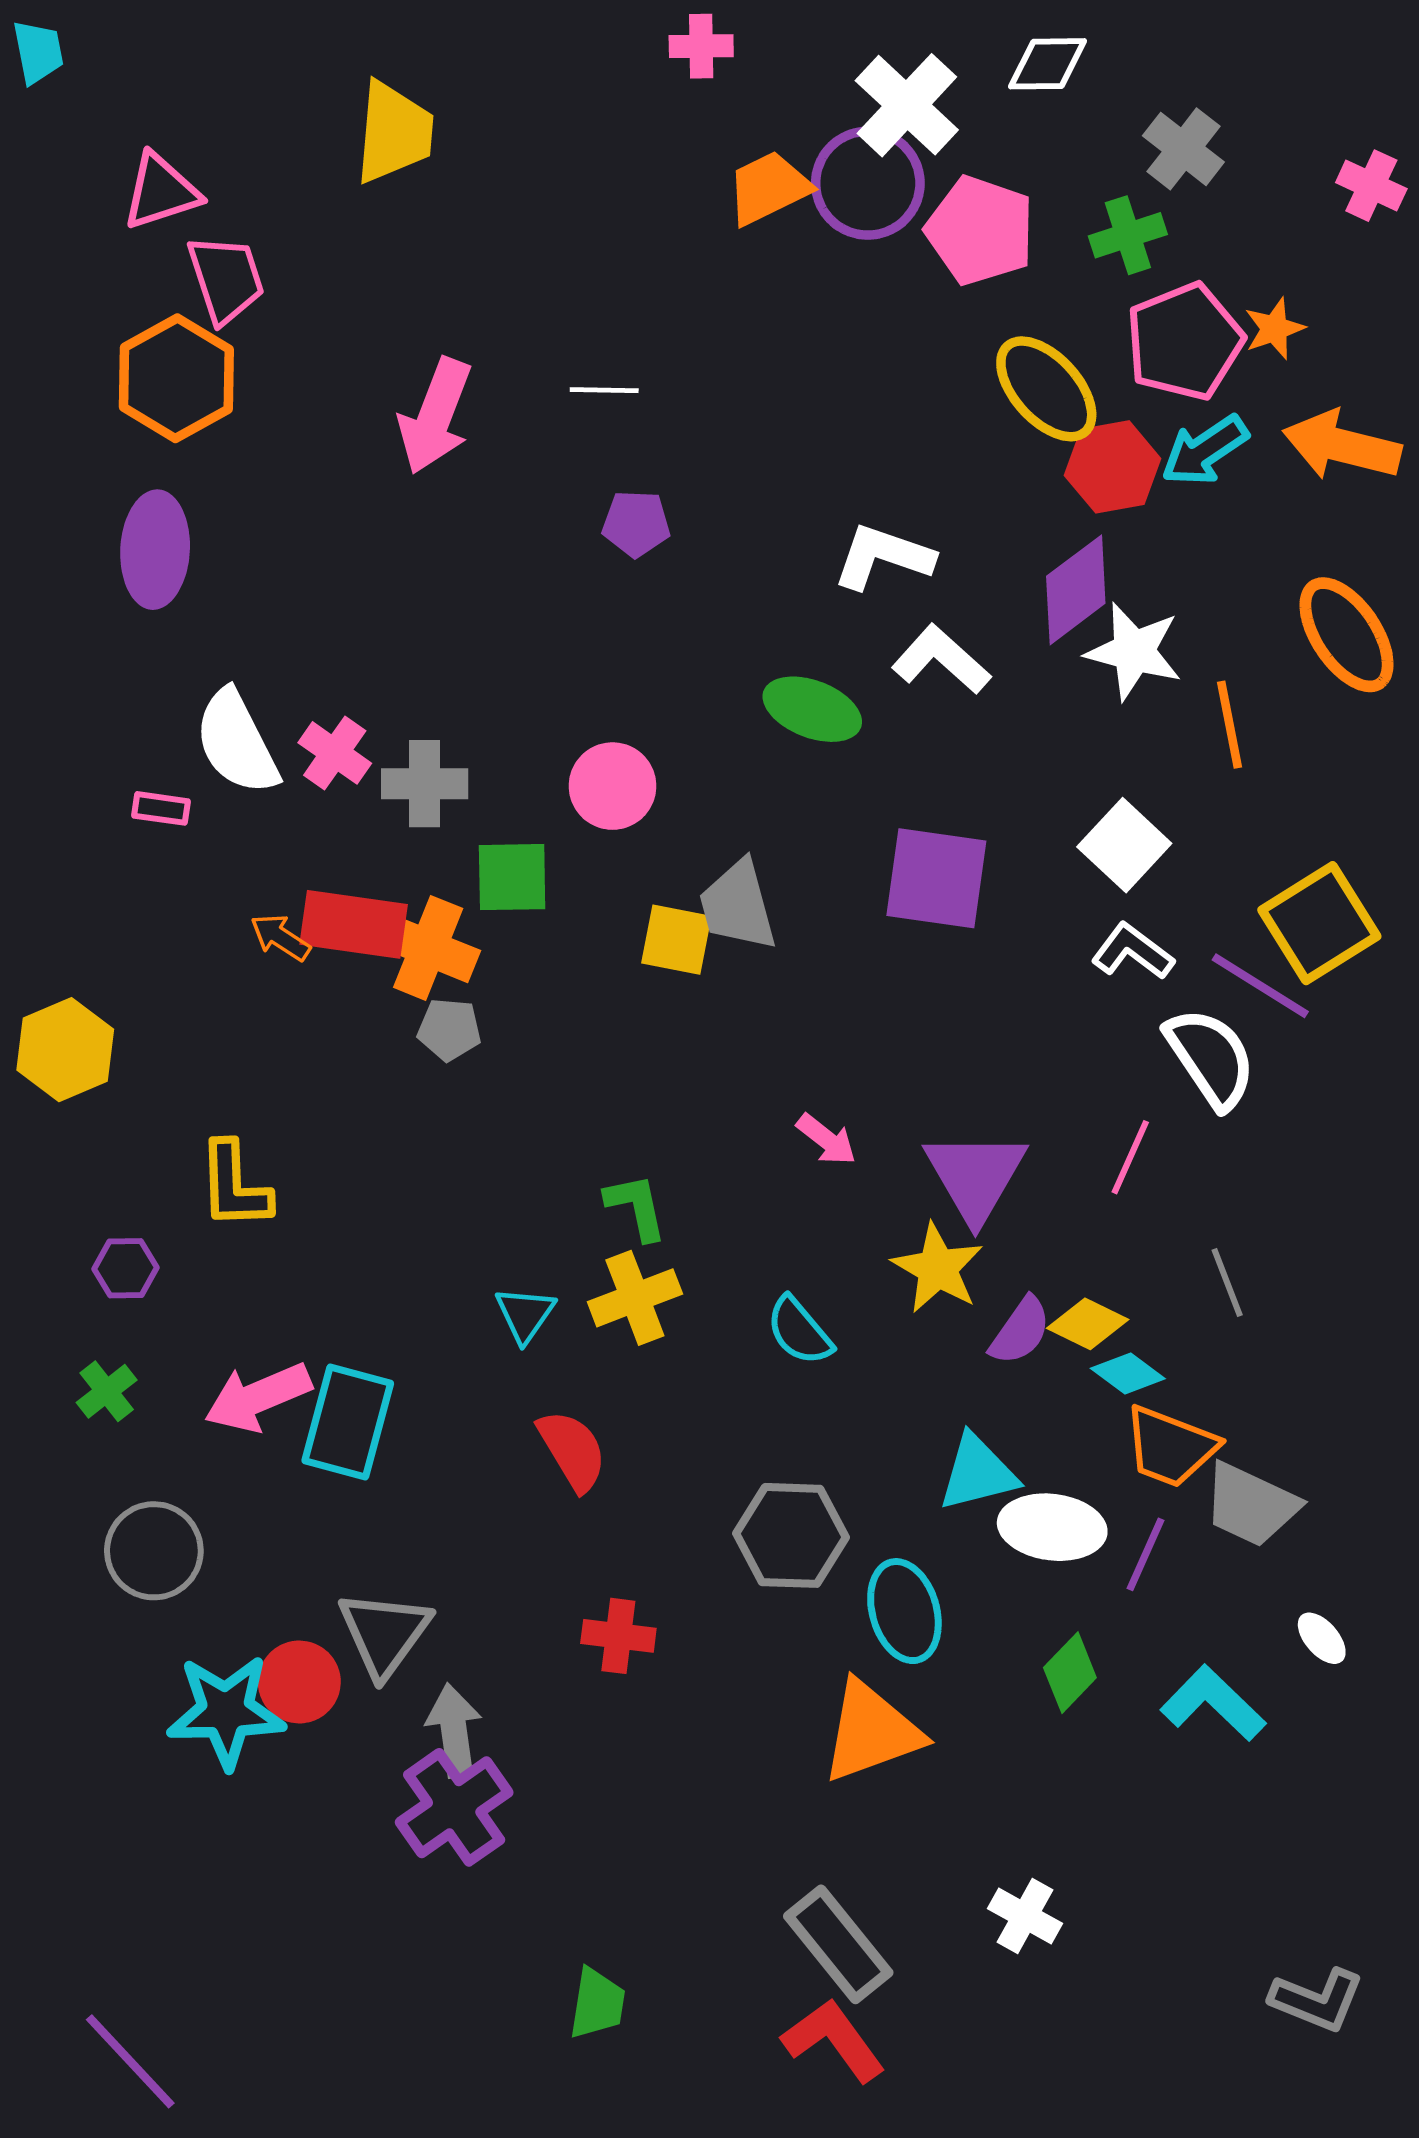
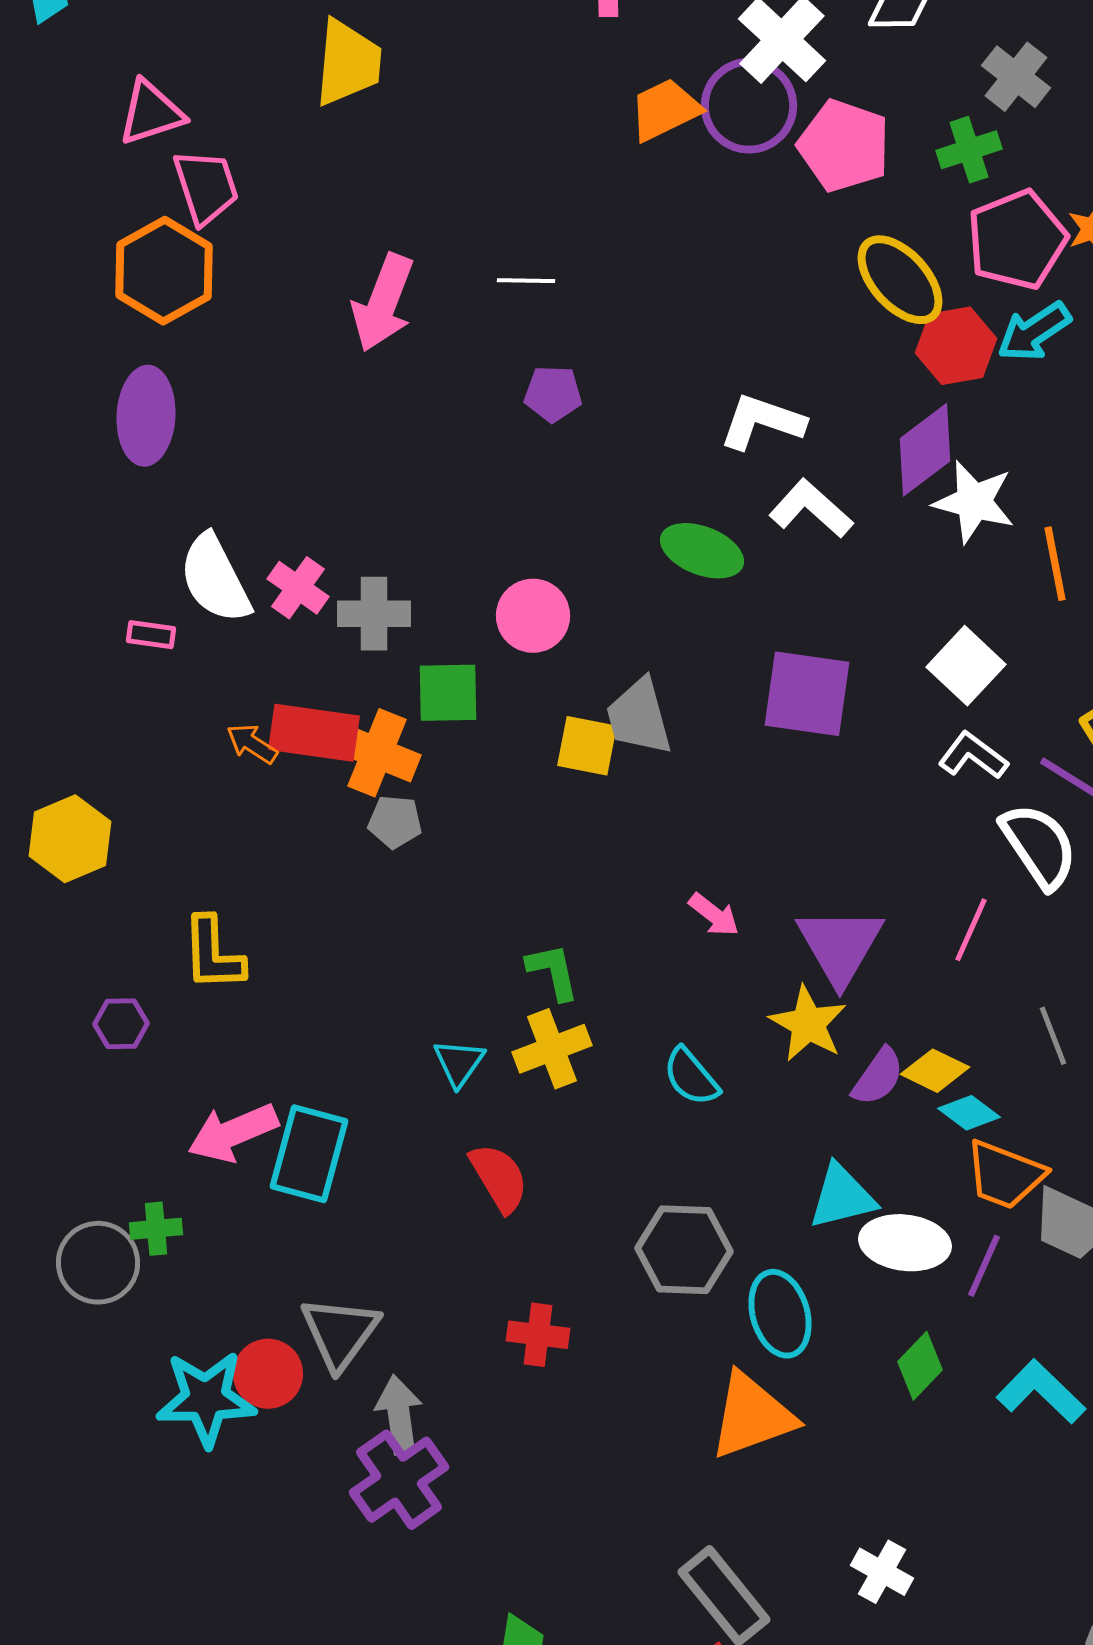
green cross: (107, 1391) -> (156, 1229), moved, turned 33
gray circle: (154, 1551) -> (98, 1263), moved

